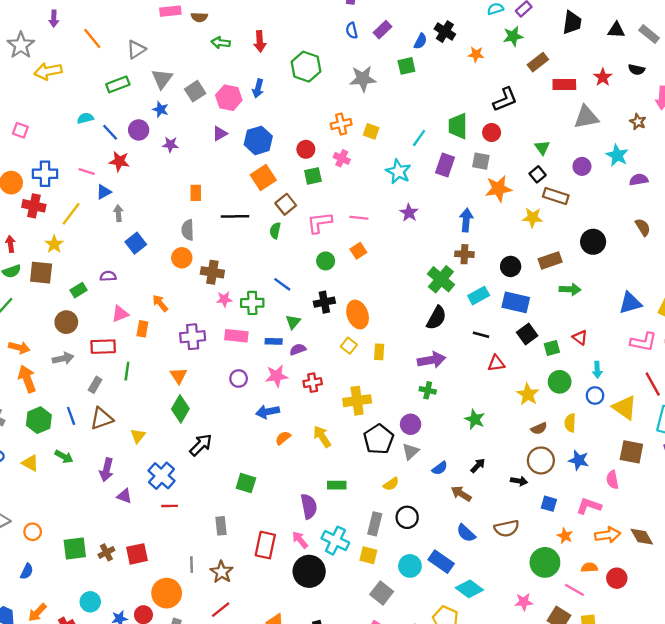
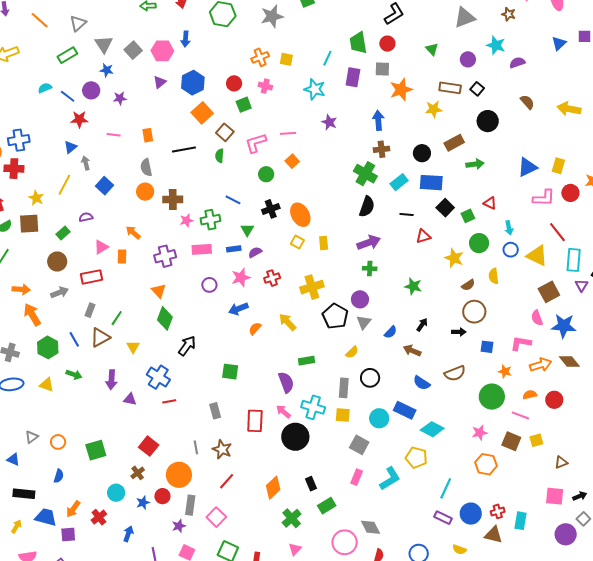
pink line: (87, 171) -> (114, 135), moved
black square: (538, 174) -> (477, 89), moved
yellow line: (71, 214) -> (64, 185), moved
green line: (127, 371) -> (117, 318), moved, turned 35
brown square: (631, 452) -> (549, 292), turned -30
blue star: (579, 460) -> (564, 326), moved, size x1.4
brown cross: (106, 552) -> (138, 473), moved
red square: (137, 554) -> (149, 446), turned -30

